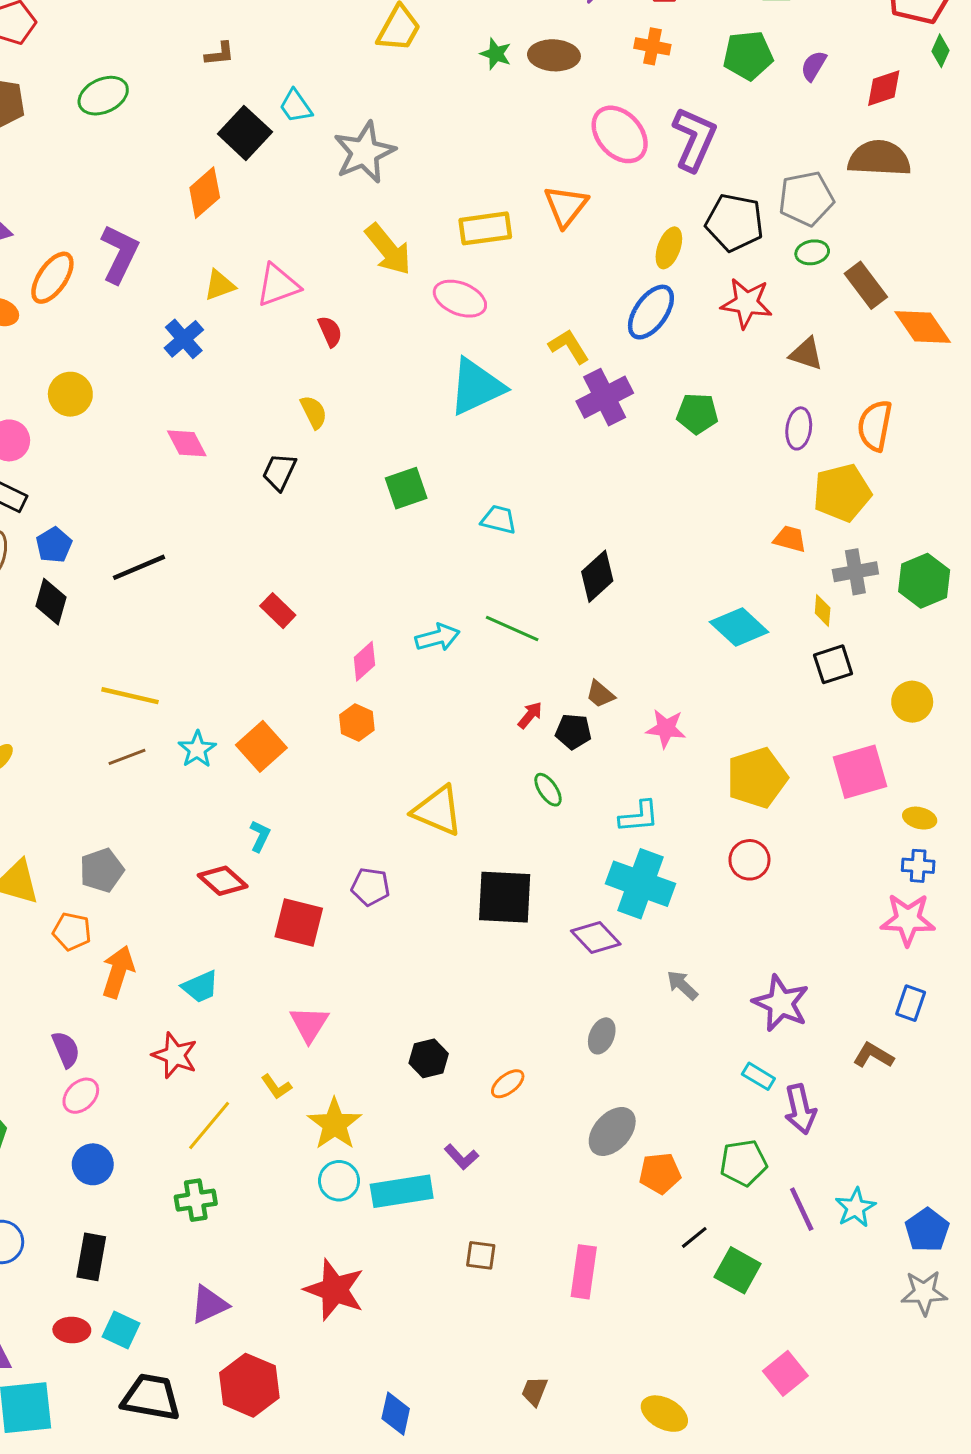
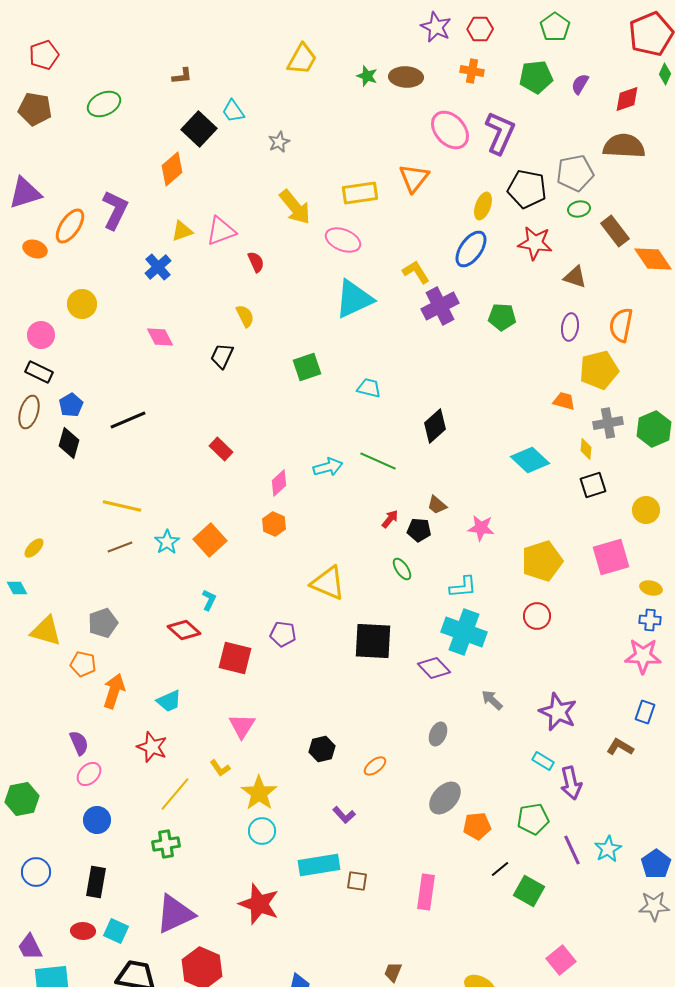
gray star: (364, 152) -> (279, 142), size x0.5
cyan rectangle: (402, 1191) -> (319, 865), moved
purple triangle: (209, 1305) -> (175, 914), size x1.5

